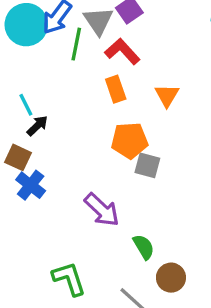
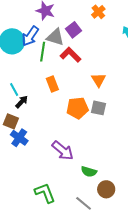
gray triangle: (98, 21) -> (55, 37), turned -36
orange rectangle: (116, 89) -> (52, 84), moved
gray square: (147, 165) -> (98, 108), moved
green semicircle: (144, 247) -> (89, 172), turned 140

